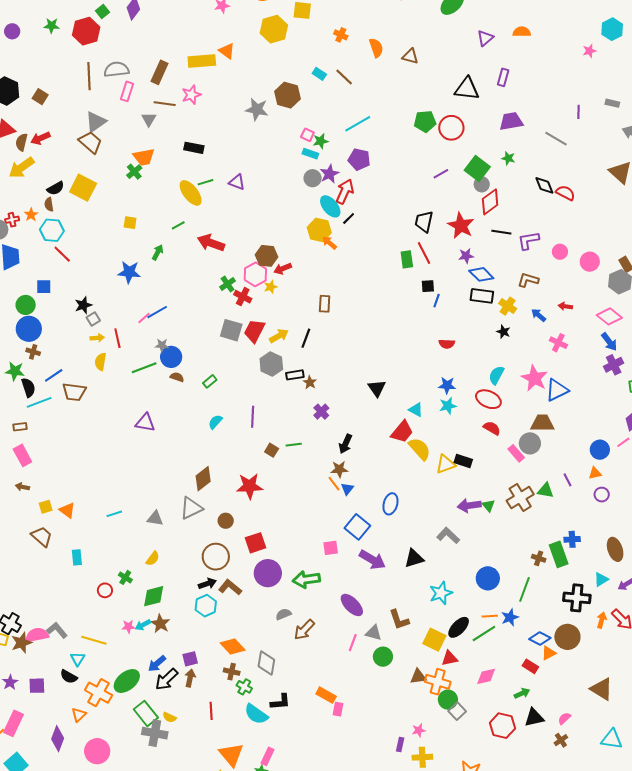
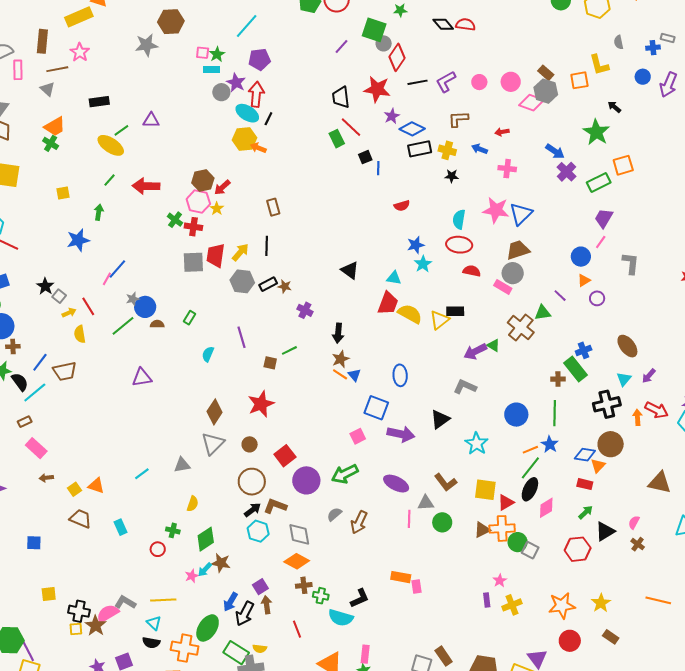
pink diamond: (609, 316) -> (531, 103), moved
black ellipse: (459, 627) -> (530, 489), moved
gray diamond: (266, 663) -> (299, 534), moved

